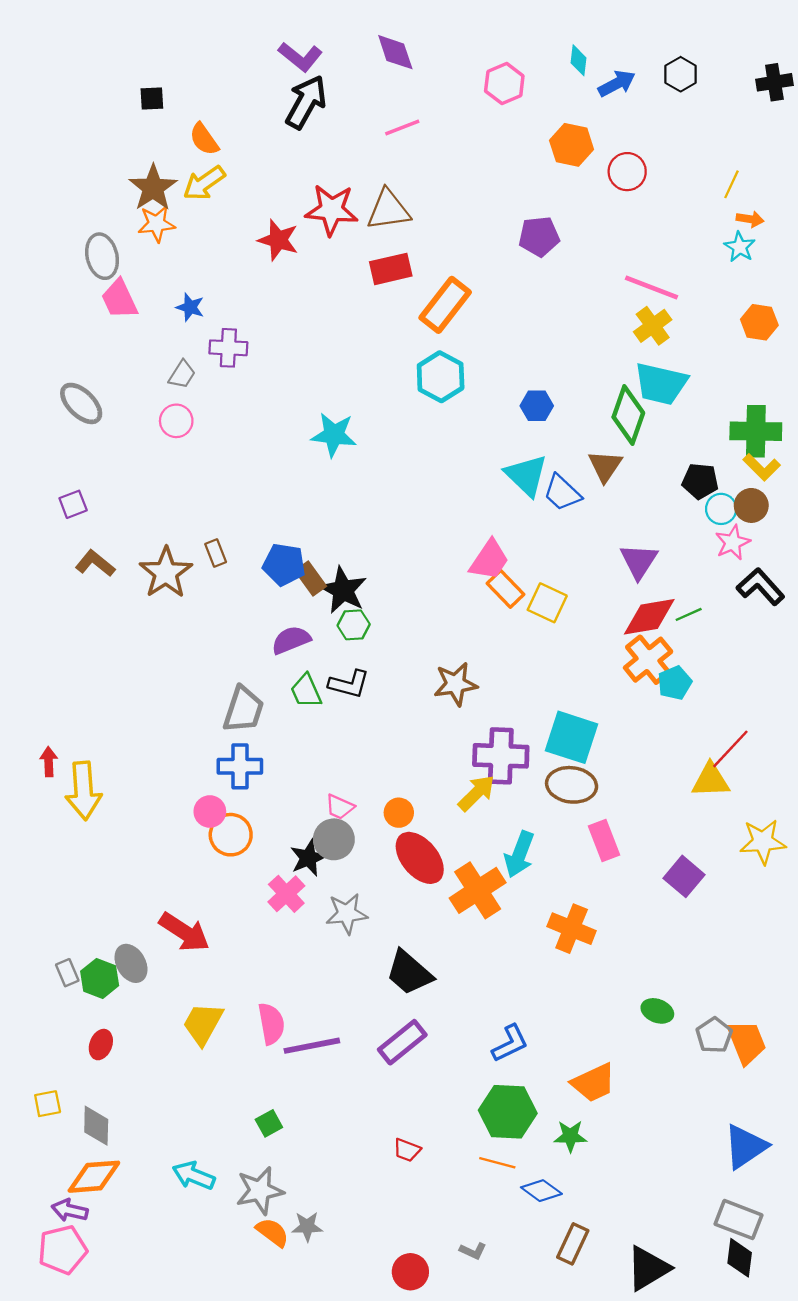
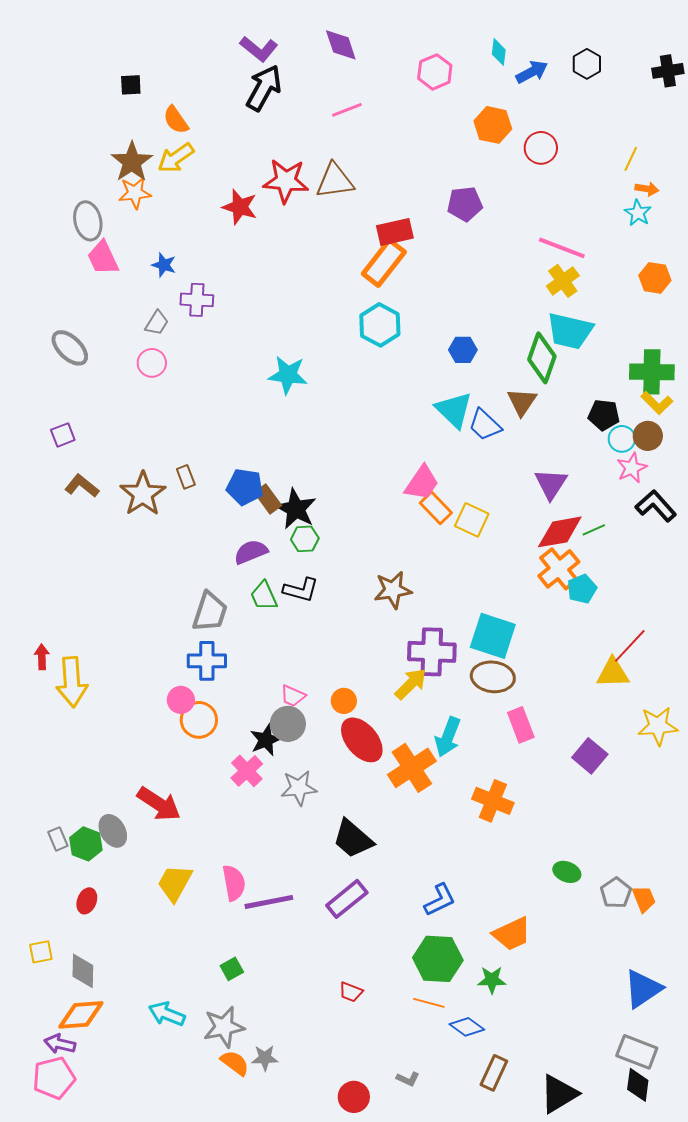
red rectangle: (391, 269) -> (395, 232), moved
orange trapezoid: (747, 1042) -> (644, 899), size x0.7

